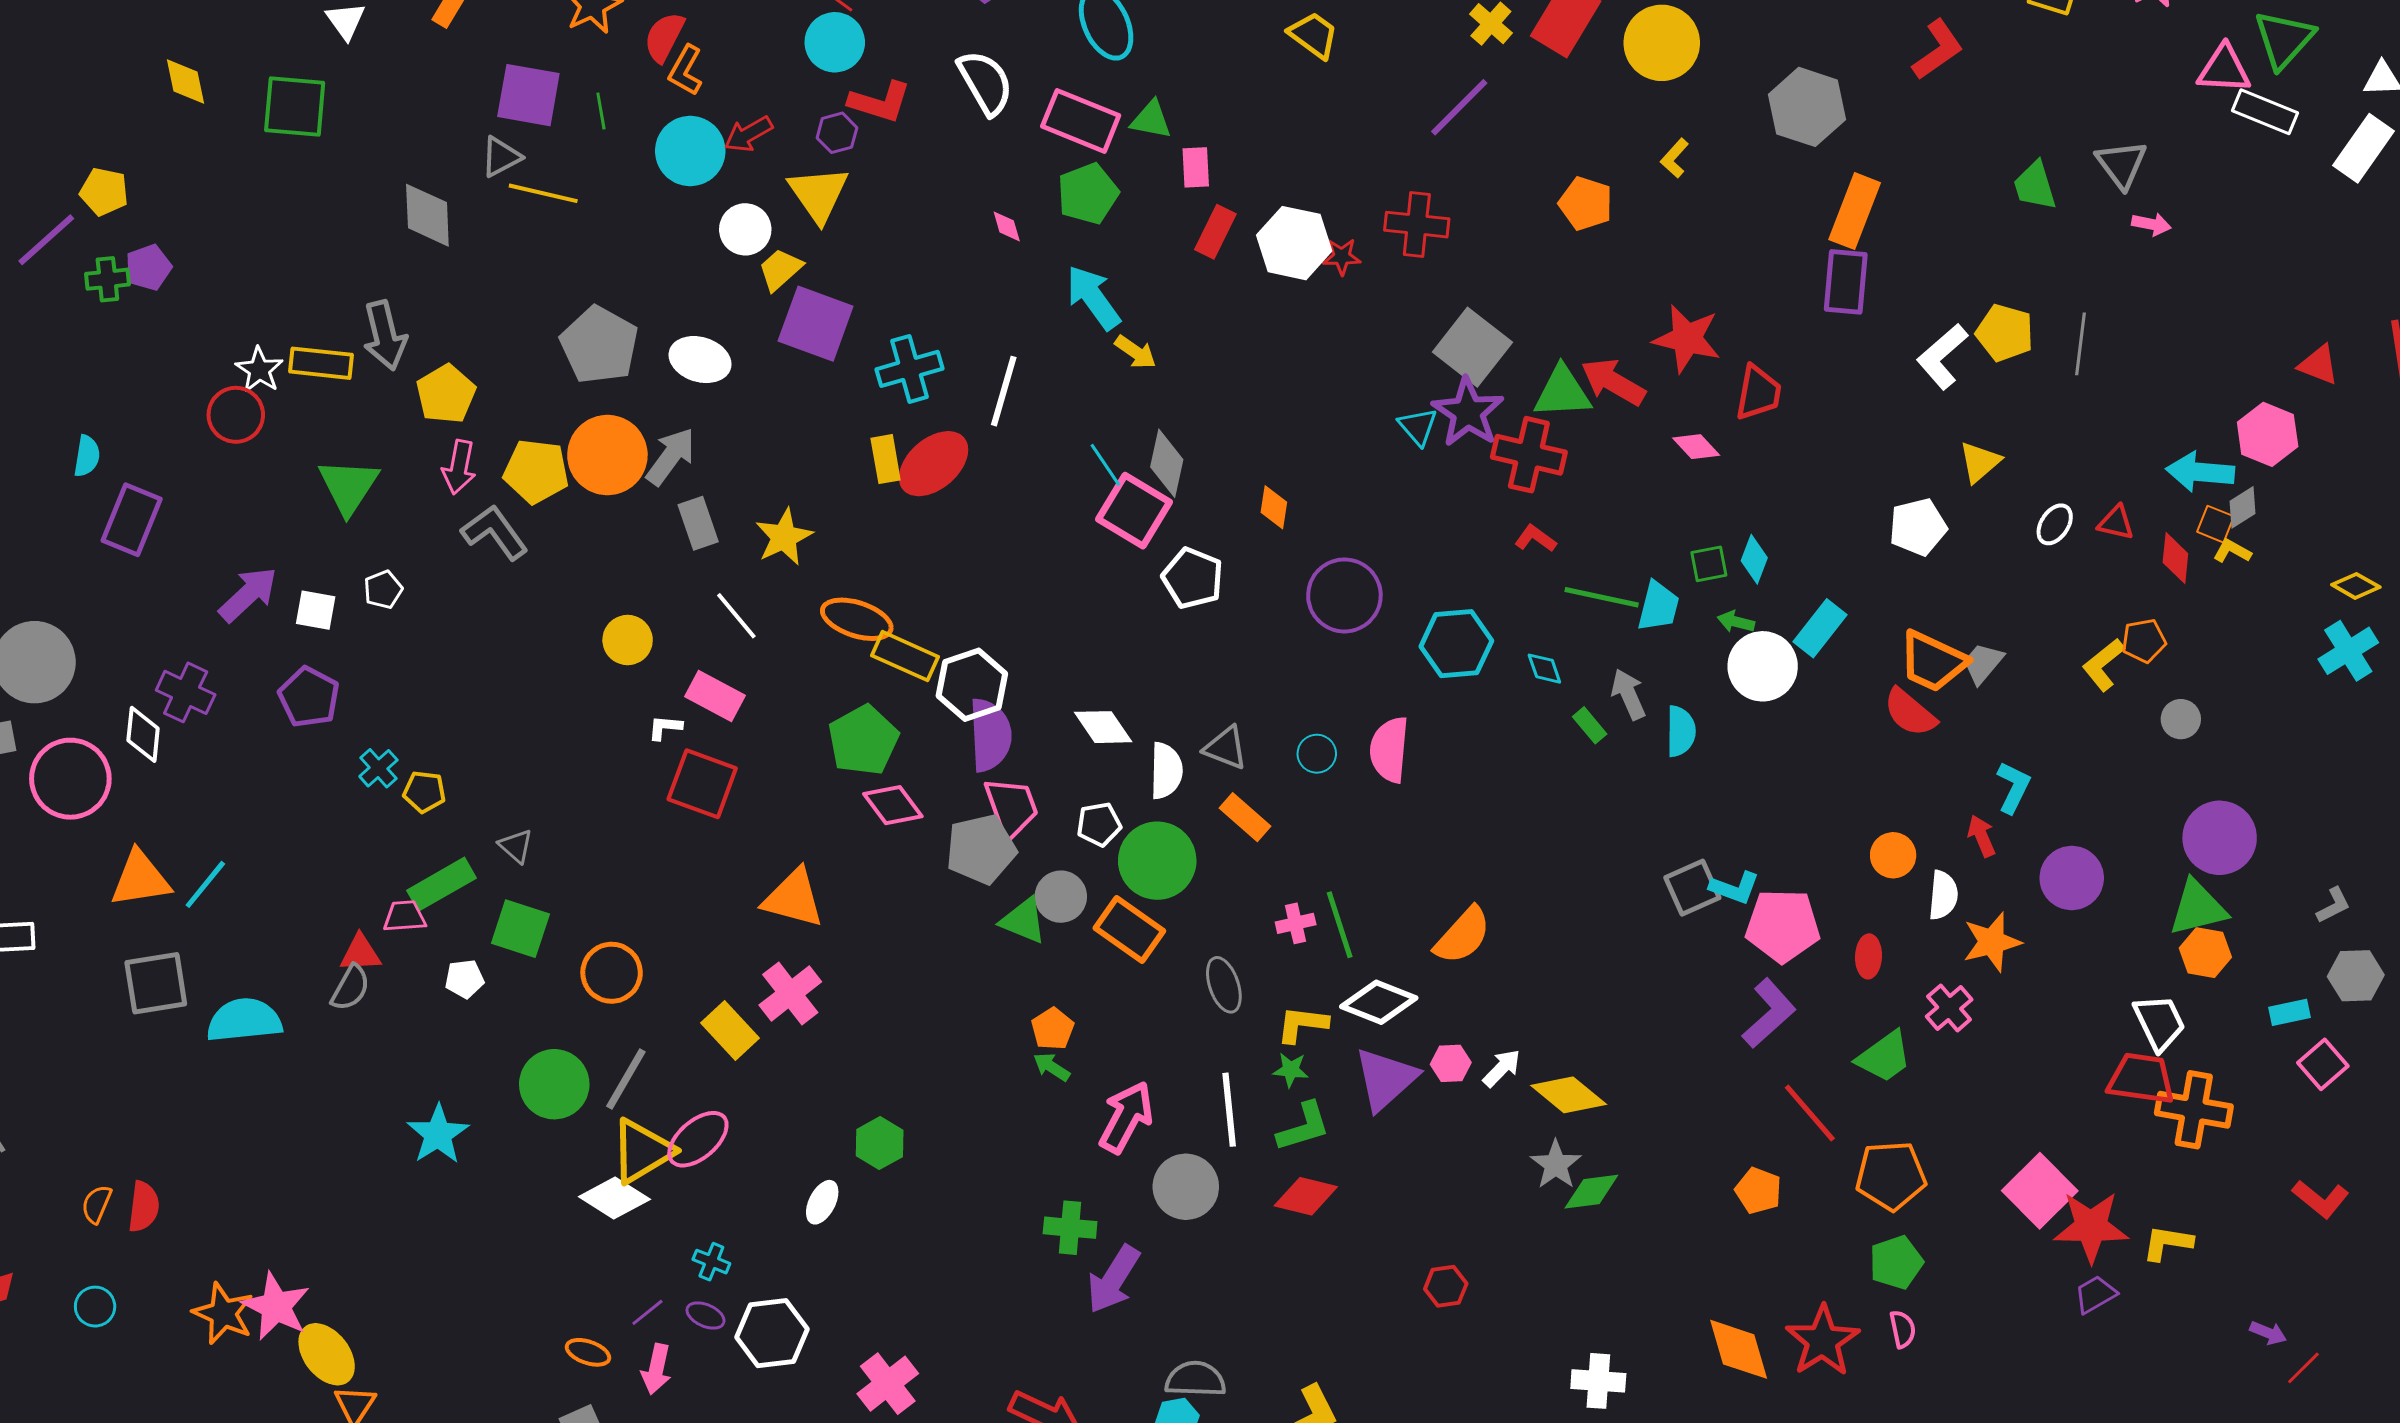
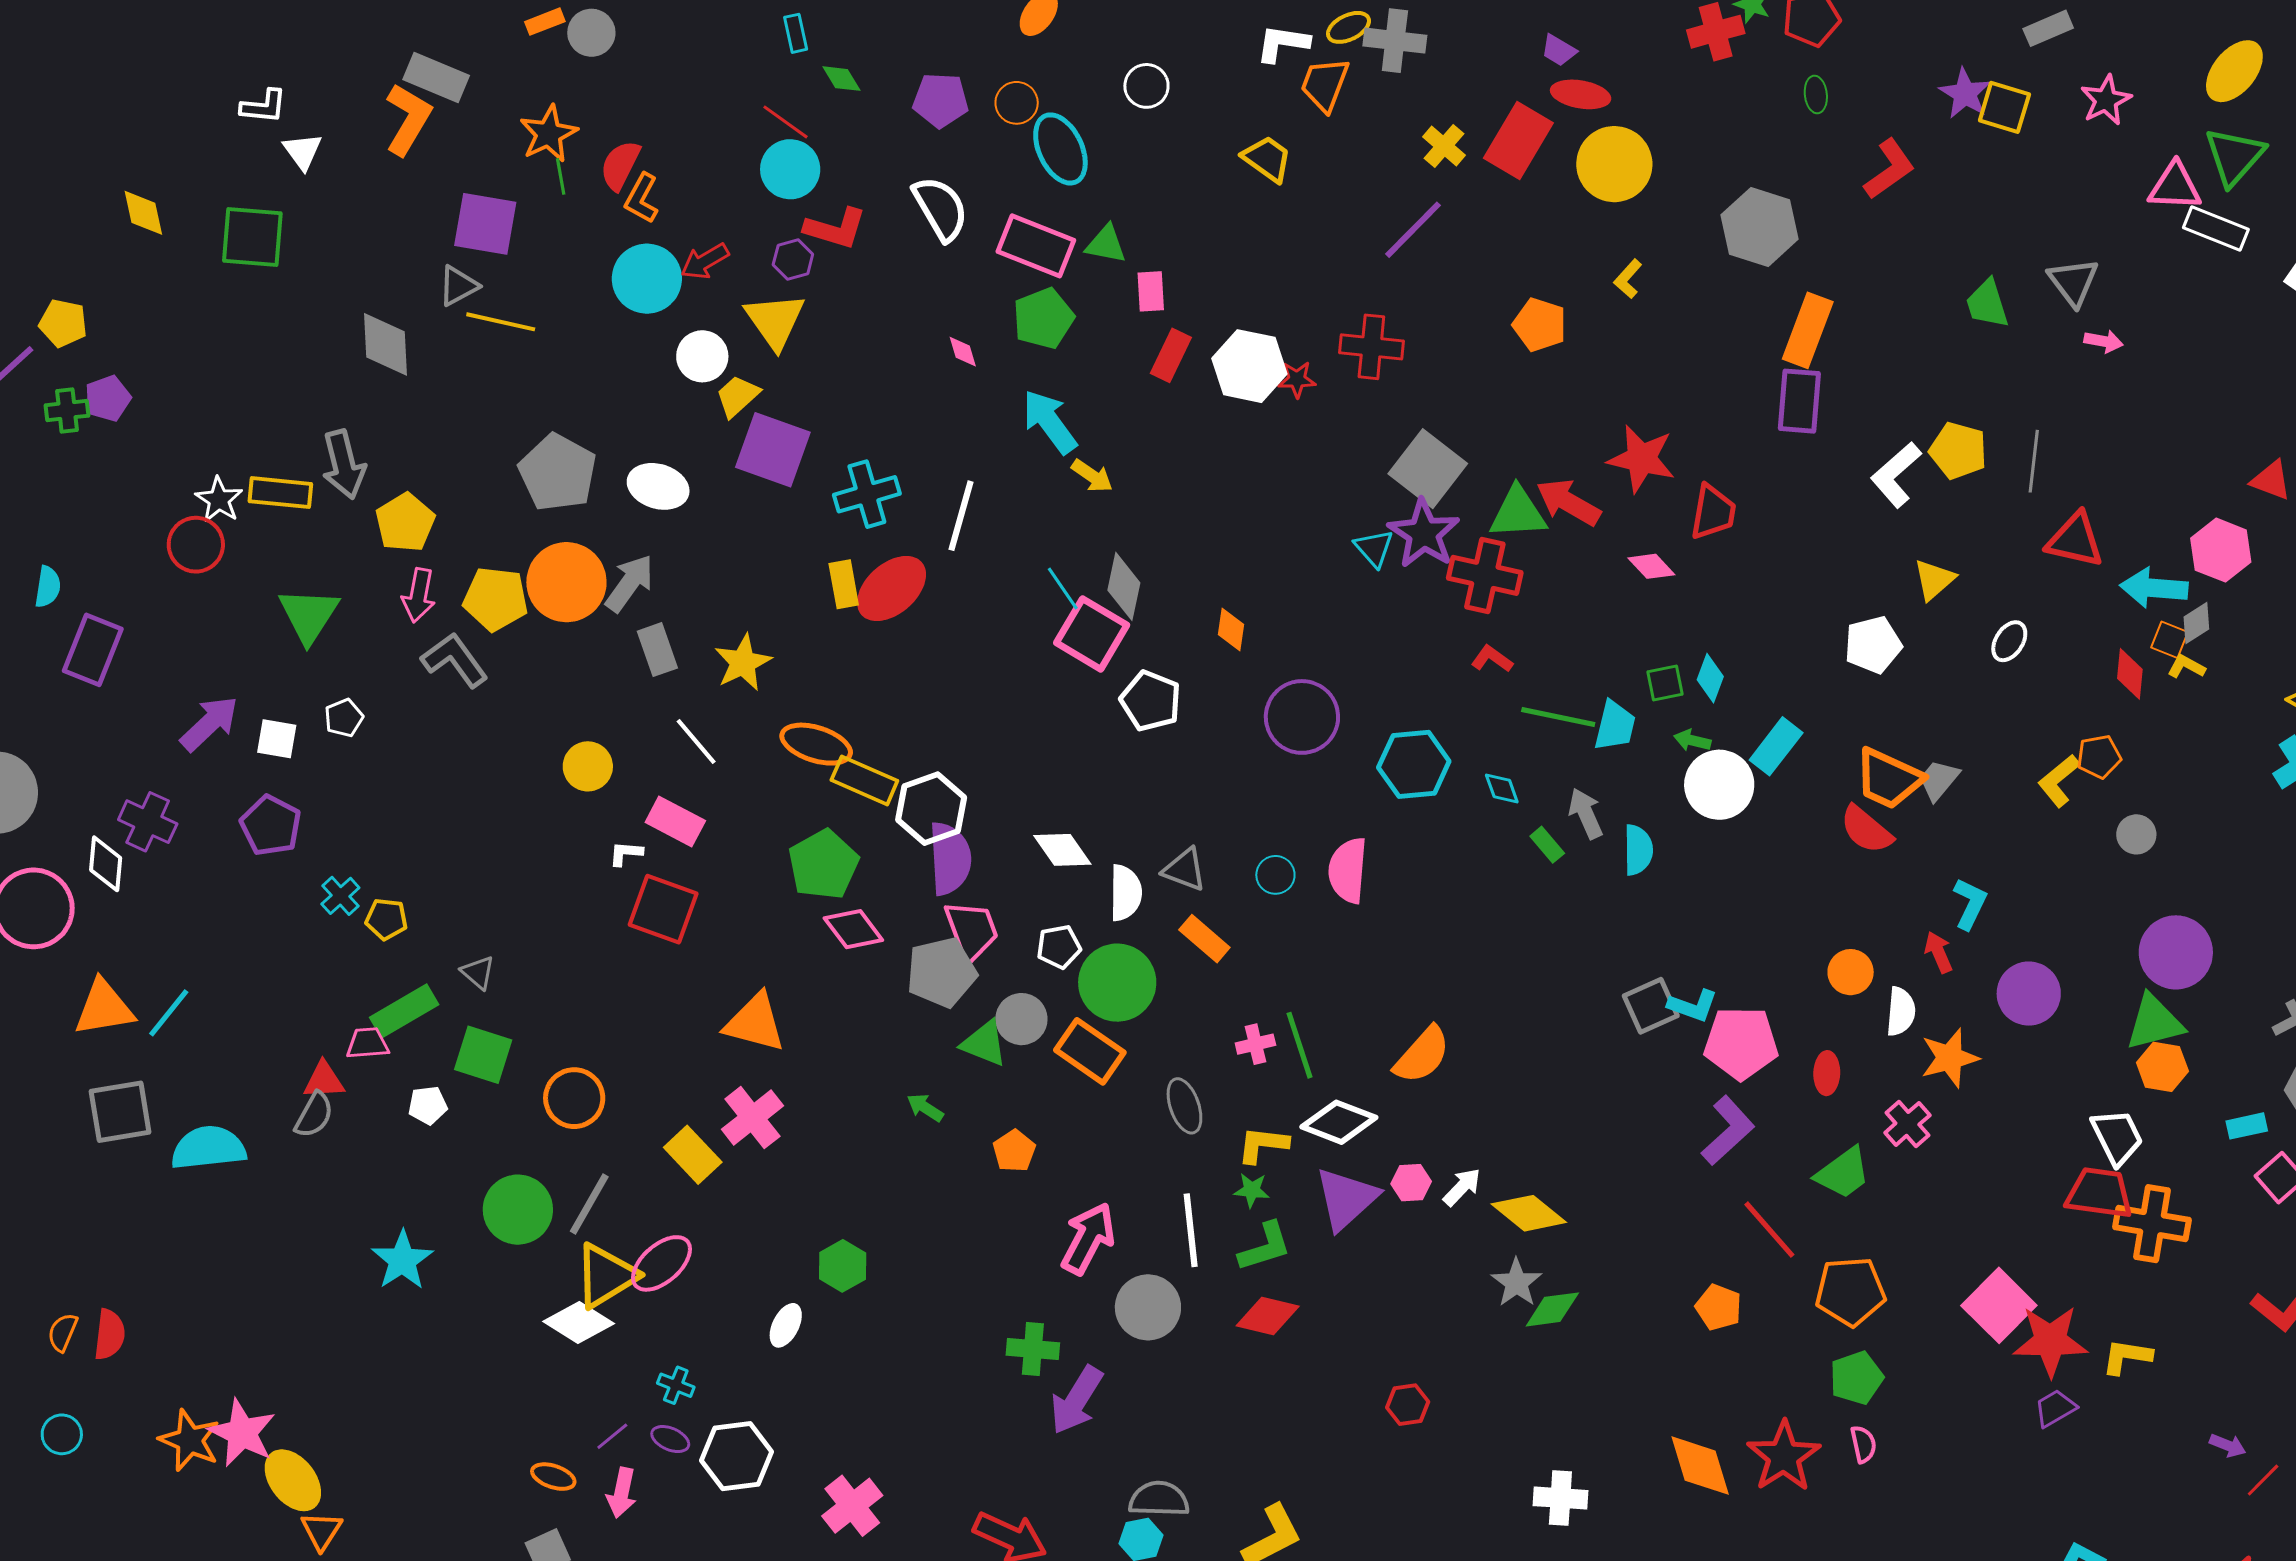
green line: (601, 111) -> (561, 176), moved
red triangle: (2116, 523) -> (2075, 540), moved, size x1.6
green arrow: (1052, 1067) -> (925, 1108), moved

